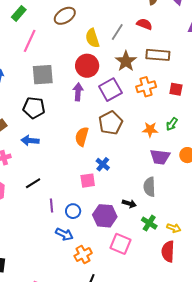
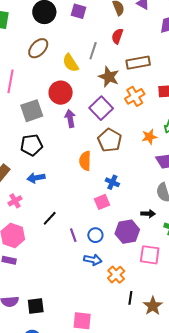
red semicircle: (144, 24) -> (117, 36), turned -77
red circle: (87, 66) -> (61, 93), moved

